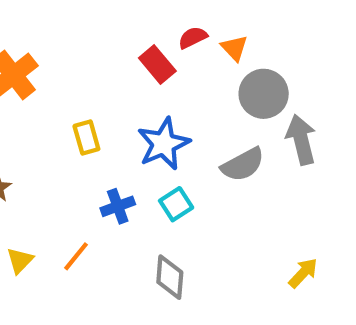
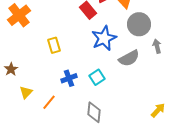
gray arrow: (301, 140) -> (157, 46), size x0.6
blue star: (164, 144) -> (104, 38), moved
yellow triangle: (20, 260) -> (26, 92), moved

